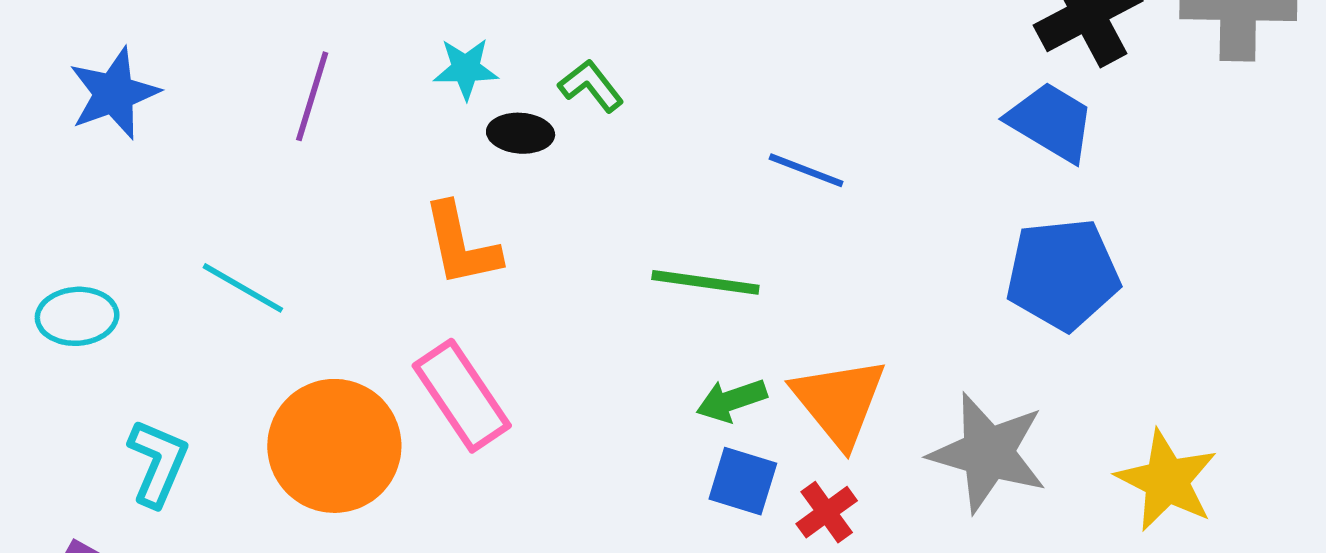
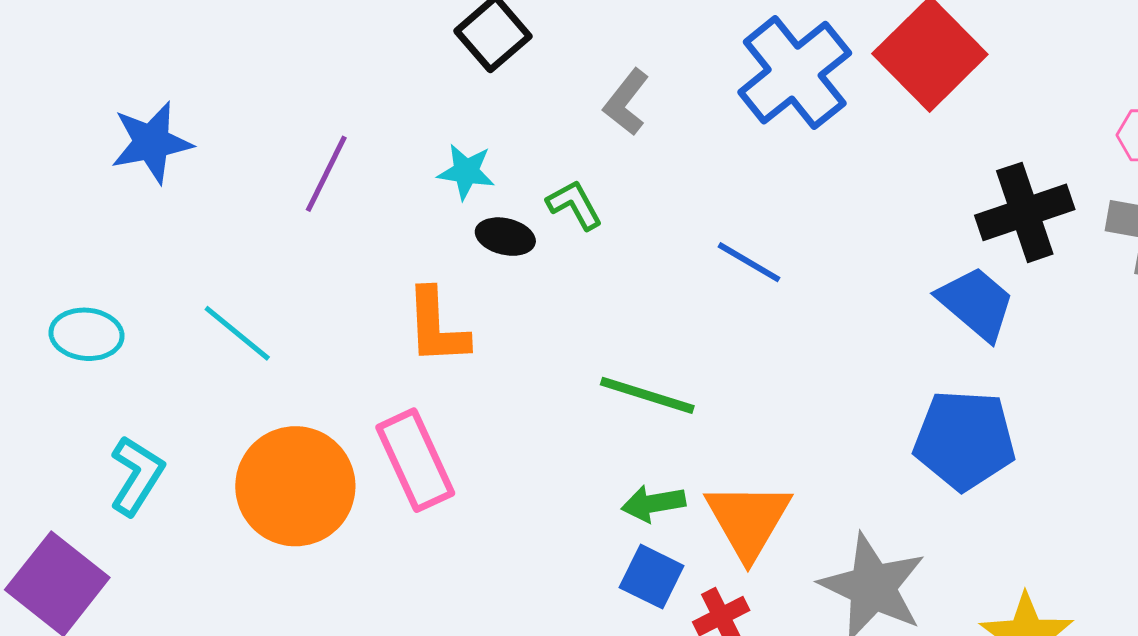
blue line: (806, 170) -> (749, 262), moved

